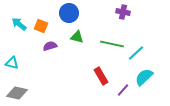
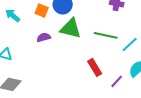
orange square: (41, 26) -> (42, 10), moved
green triangle: (77, 37) -> (71, 28), size x1.6

